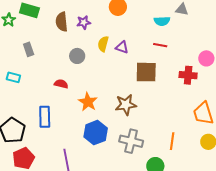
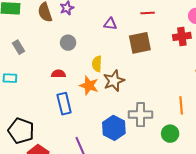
yellow semicircle: (103, 44) -> (97, 64), moved
brown star: (126, 105) -> (114, 81), moved
blue rectangle: (45, 117) -> (64, 104), moved
blue hexagon: (96, 133) -> (114, 128), moved

